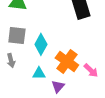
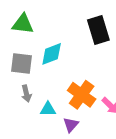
cyan diamond: (41, 44) -> (52, 54), moved, turned 40
gray arrow: (11, 60) -> (26, 94), moved

